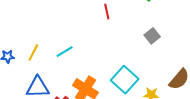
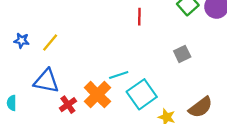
cyan line: (65, 52) -> (119, 75), moved

